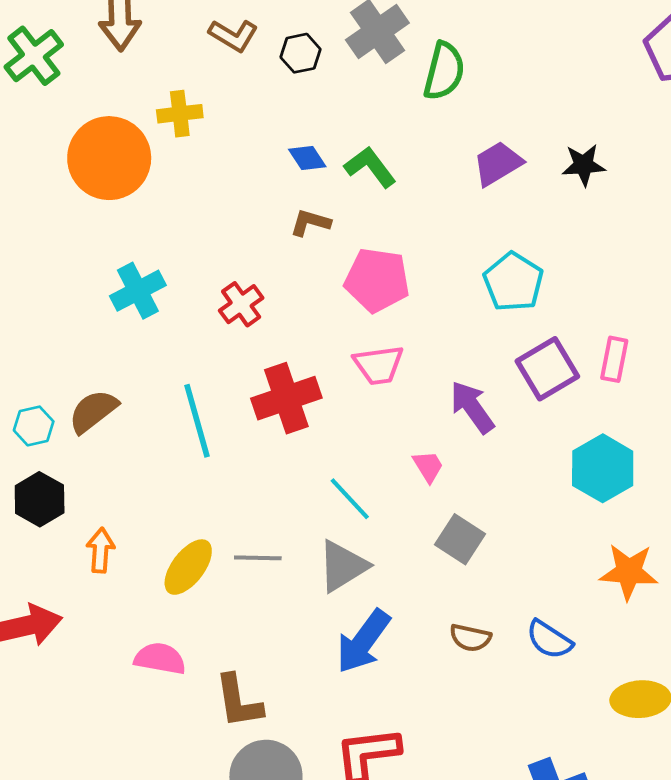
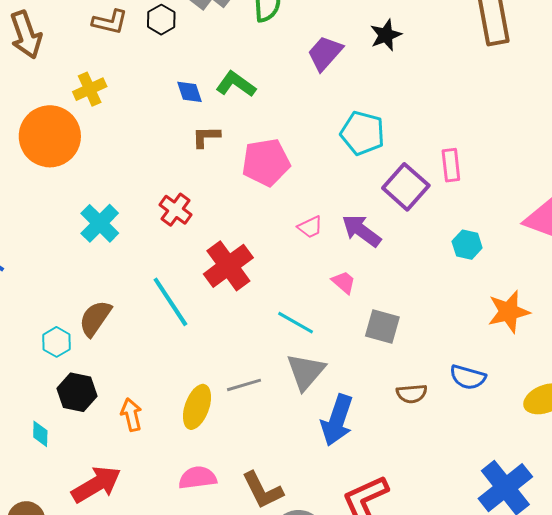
blue diamond: (307, 158) -> (189, 92), turned 32
pink trapezoid: (379, 365) -> (310, 227), moved, size x0.7
cyan hexagon: (603, 468) -> (467, 245), size x0.6

